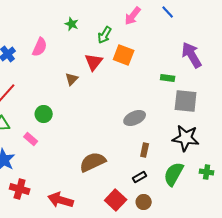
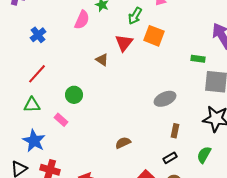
pink semicircle: (40, 47) -> (82, 20), moved
brown triangle: (72, 79) -> (102, 60), turned -40
brown semicircle: (93, 162) -> (123, 143), size x0.6
green semicircle: (174, 174) -> (204, 155), size x0.7

